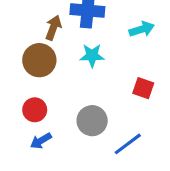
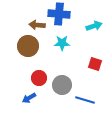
brown arrow: (53, 28) -> (37, 25), turned -105
red circle: (35, 110) -> (39, 78), moved
blue line: (128, 144) -> (85, 100), turned 54

